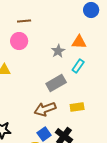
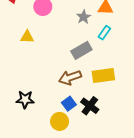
yellow rectangle: (77, 107) -> (103, 75), size x1.5

